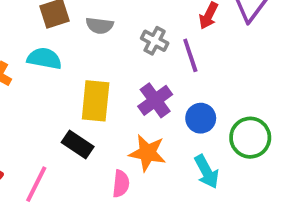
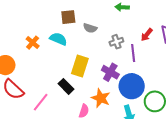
gray cross: (155, 41) -> (116, 42), turned 32
purple cross: (155, 100) -> (110, 72), turned -36
blue circle: (201, 118) -> (132, 86), size x1.6

